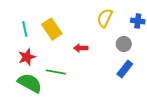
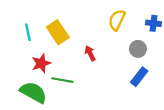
red arrow: (81, 48) -> (90, 53), turned 64
red star: (27, 57) -> (41, 63), moved

